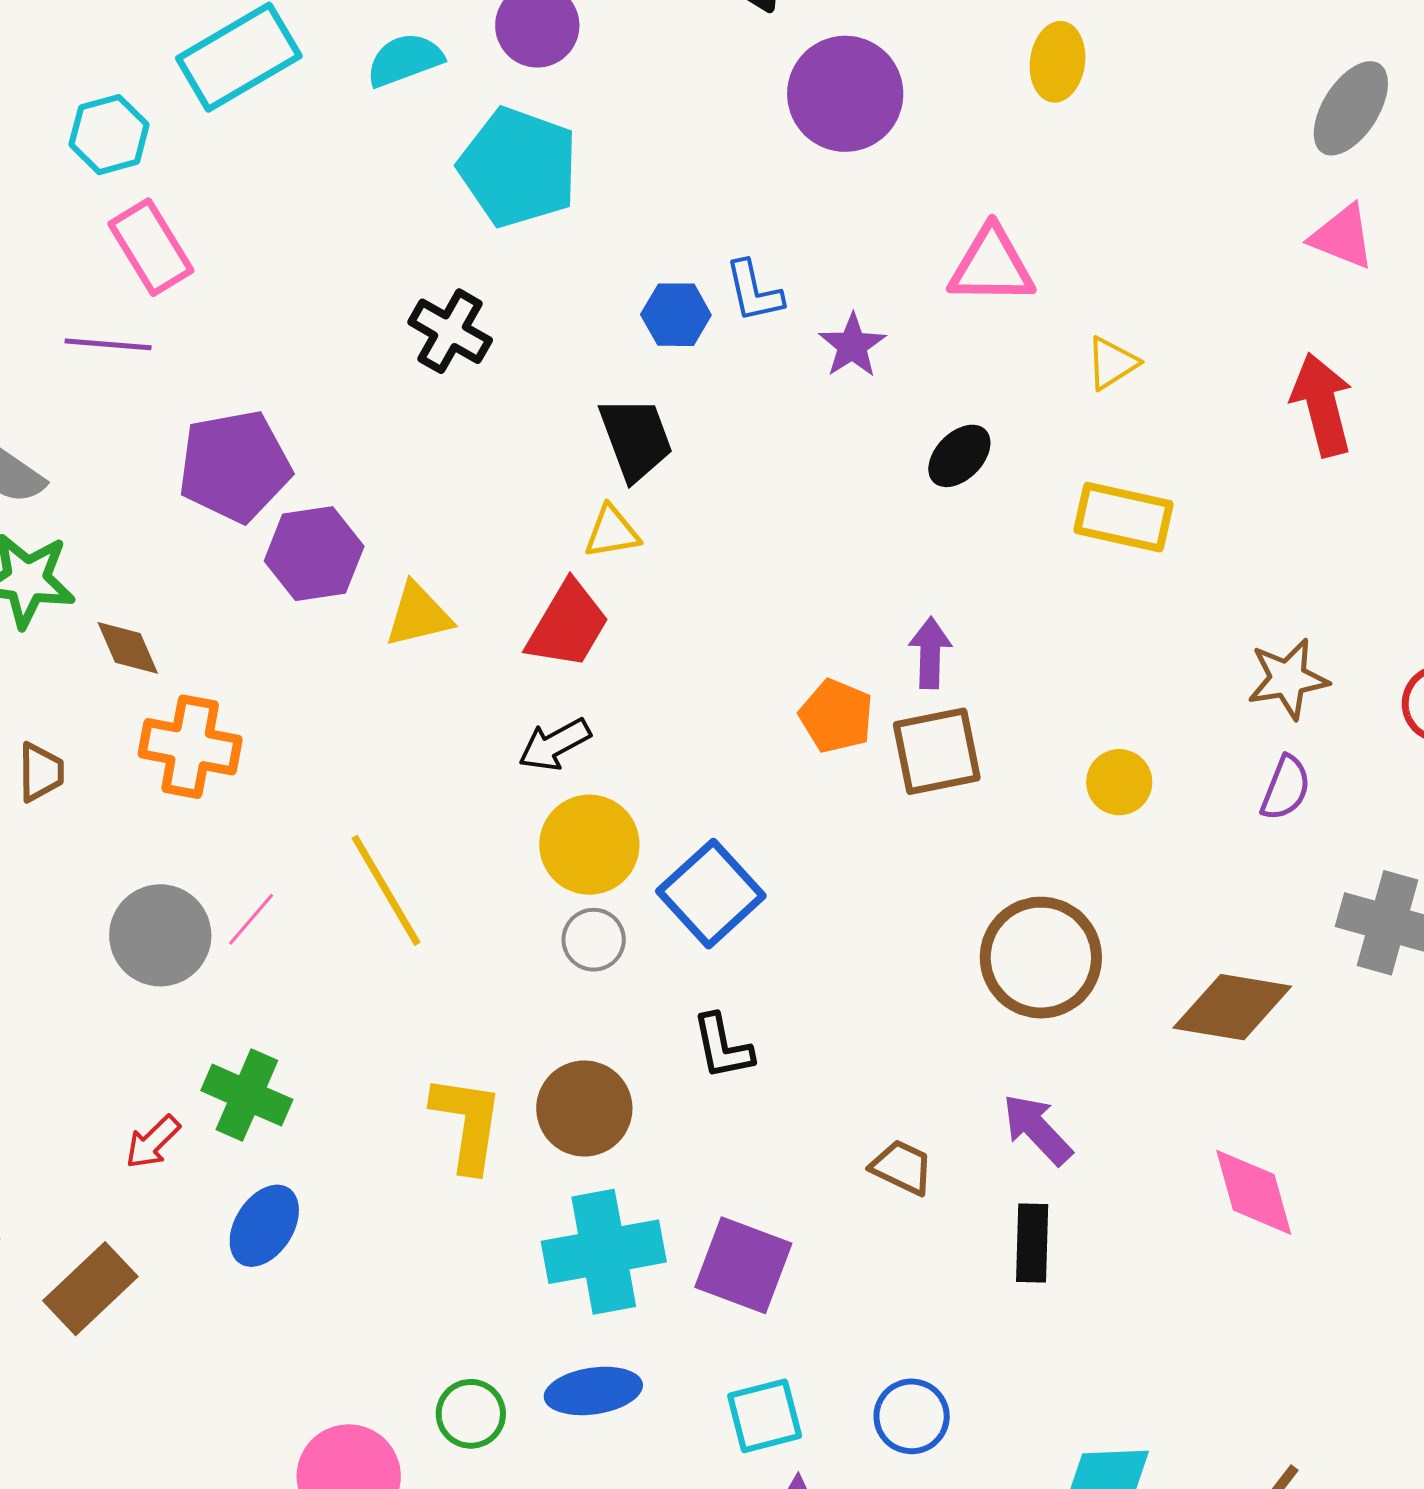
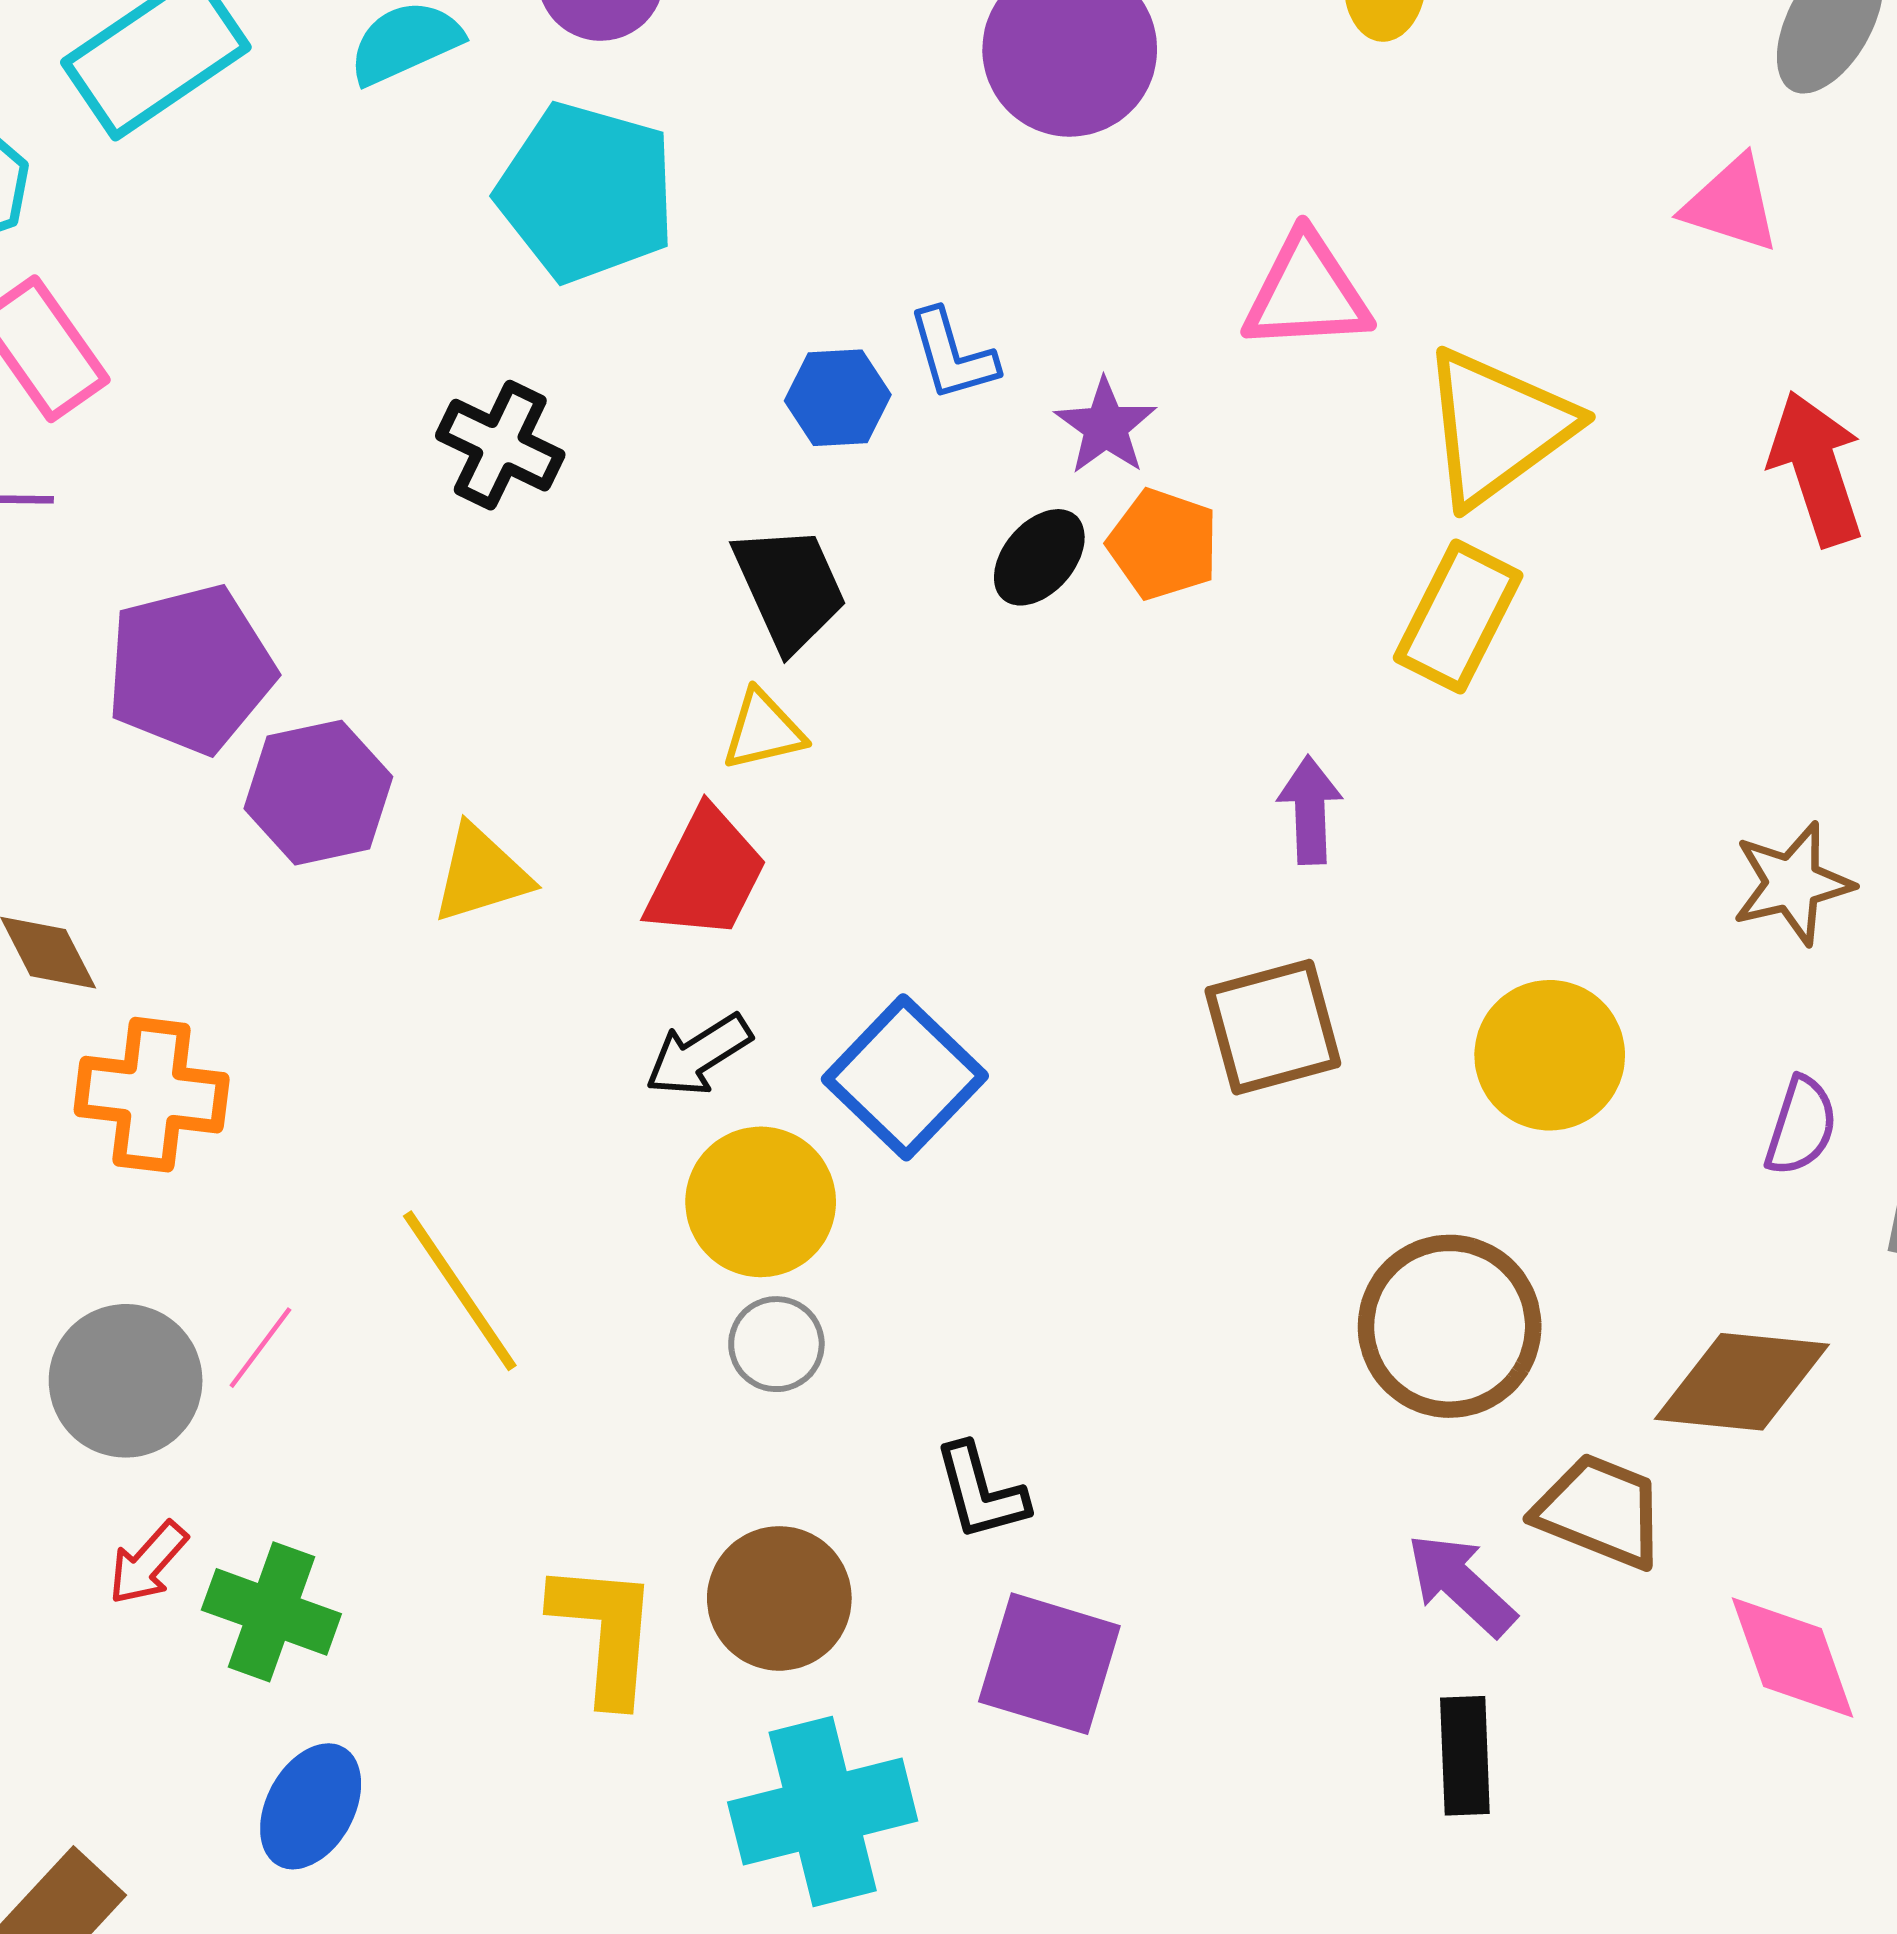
pink triangle: (1342, 237) -> (1731, 204), moved
yellow triangle: (1112, 363) -> (1497, 427), size x2.0
black ellipse: (959, 456) -> (1039, 557), moved
yellow rectangle: (1123, 517) -> (1458, 617), moved, turned -72
purple arrow: (930, 653) -> (1310, 810), moved
orange pentagon: (836, 716) -> (1163, 544), moved
yellow circle: (1119, 782) -> (1550, 1055), size x1.5
purple semicircle: (1286, 788) -> (1801, 1126), moved
blue square: (711, 894) -> (905, 1077), moved
red arrow: (153, 1142) -> (148, 1563), moved
brown trapezoid: (902, 1167) -> (1600, 1511), moved, size x1.4
purple square: (743, 1265) -> (1049, 1664), moved

